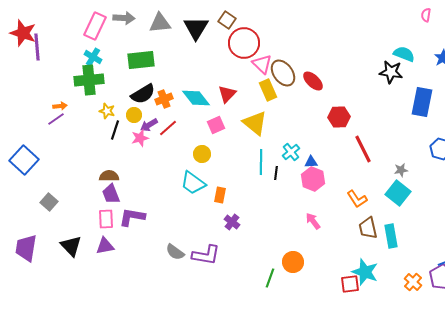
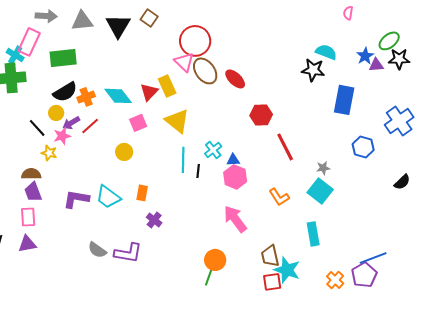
pink rectangle: (95, 26) -> (29, 42), moved
red circle: (244, 43) -> (195, 41), moved
yellow rectangle: (268, 90) -> (167, 86), moved
yellow star: (107, 111) -> (49, 153), moved
black line: (115, 130) -> (37, 128), turned -60
cyan trapezoid: (193, 183) -> (108, 197), moved
purple L-shape: (132, 217) -> (76, 199), moved
pink arrow: (313, 221) -> (235, 219), size x1.6
brown trapezoid: (368, 228) -> (270, 256), moved
green line: (270, 278) -> (209, 276), moved

